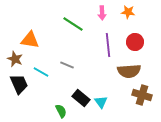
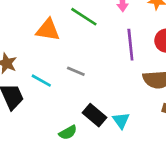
orange triangle: (30, 40) -> (48, 30), moved
green semicircle: (61, 111) -> (68, 132), turned 88

